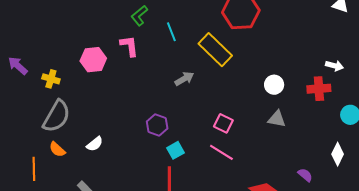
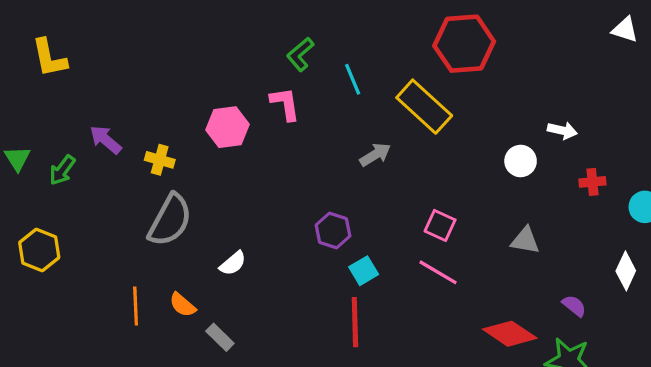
white arrow: (334, 66) -> (562, 130), moved
red cross: (319, 89) -> (592, 182), moved, size x0.7
gray triangle: (277, 119) -> (525, 240), moved
orange semicircle: (57, 149) -> (183, 305), moved

